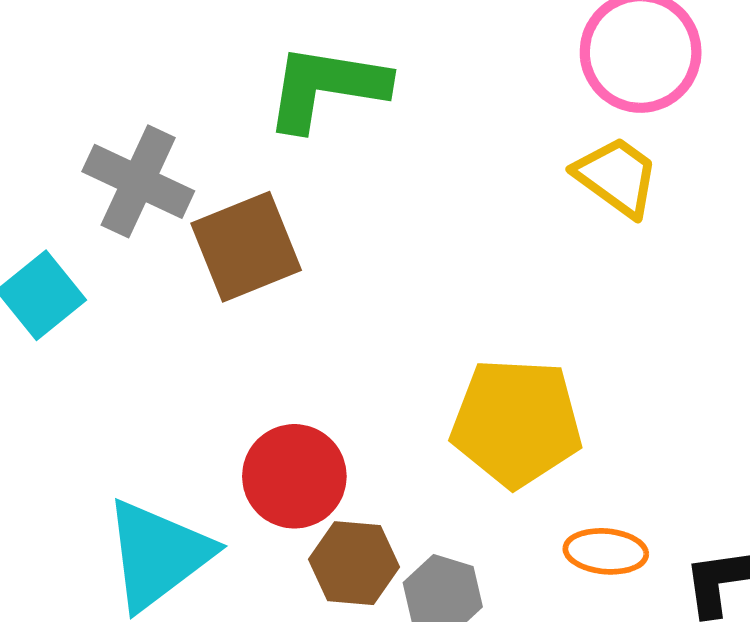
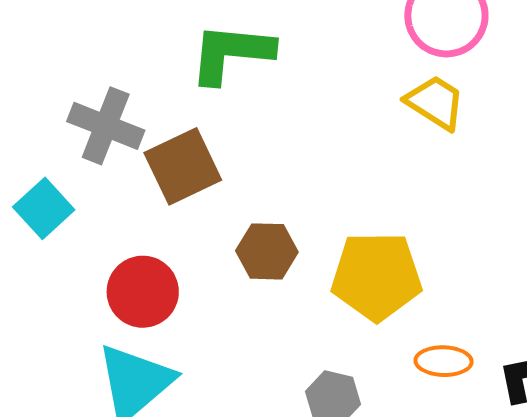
red circle: (294, 476) -> (143, 292), moved
brown hexagon: (354, 563) -> (267, 251), moved

